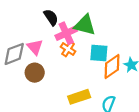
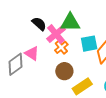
orange cross: (68, 49) -> (61, 47), turned 32
brown circle: (35, 73) -> (64, 71), moved

